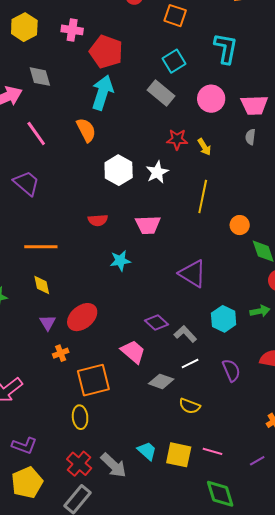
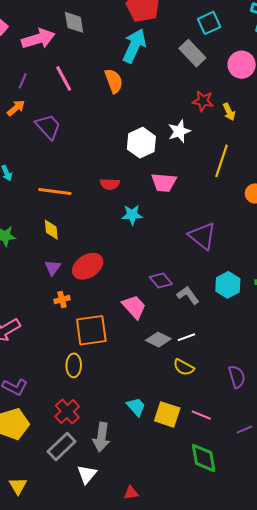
white hexagon: (119, 170) -> (141, 143), moved
red semicircle: (98, 220) -> (110, 184), moved
white line: (190, 364) -> (186, 337), moved
purple semicircle: (231, 370) -> (237, 377), moved
gray arrow: (114, 465) -> (101, 437), moved, turned 48

